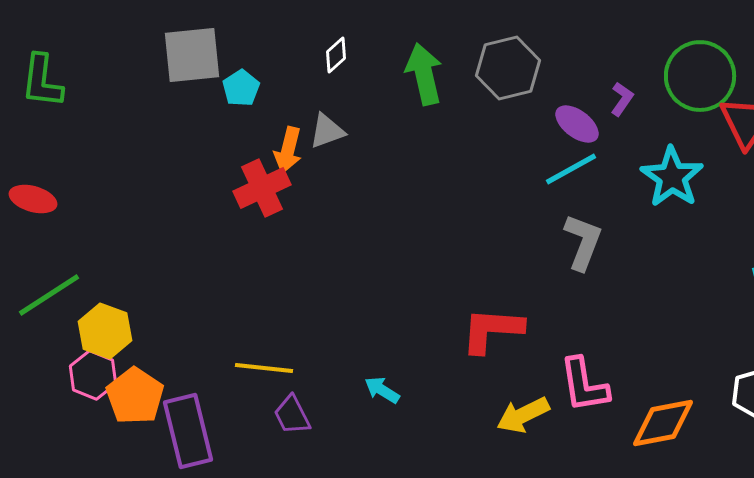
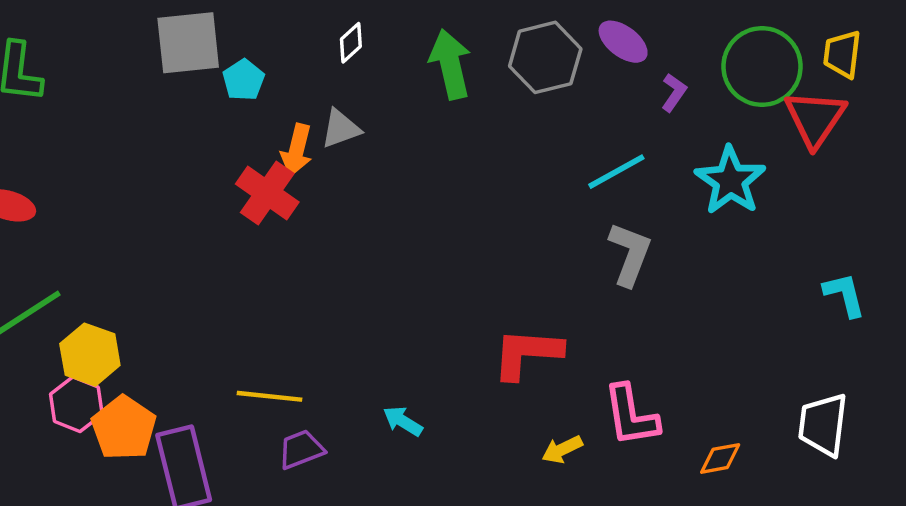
purple ellipse: (577, 124) -> (623, 42), moved
red cross: (262, 188) -> (267, 193), turned -30
purple trapezoid: (292, 415) -> (301, 449), turned 96
yellow arrow: (523, 415) -> (562, 449), size x0.7
orange diamond: (663, 423) -> (720, 458), size x0.6

